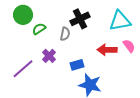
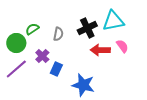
green circle: (23, 15) -> (16, 43), moved
black cross: (80, 19) -> (87, 28), moved
blue rectangle: (77, 65) -> (56, 69), moved, turned -48

